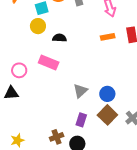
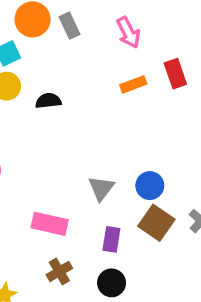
pink rectangle: (49, 63) -> (50, 224), moved
brown cross: (57, 137) -> (59, 271), moved

